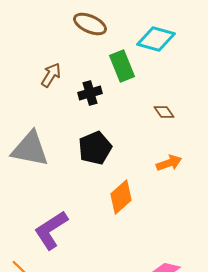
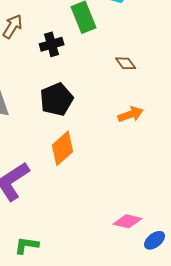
orange diamond: (121, 197) -> (63, 148), moved

